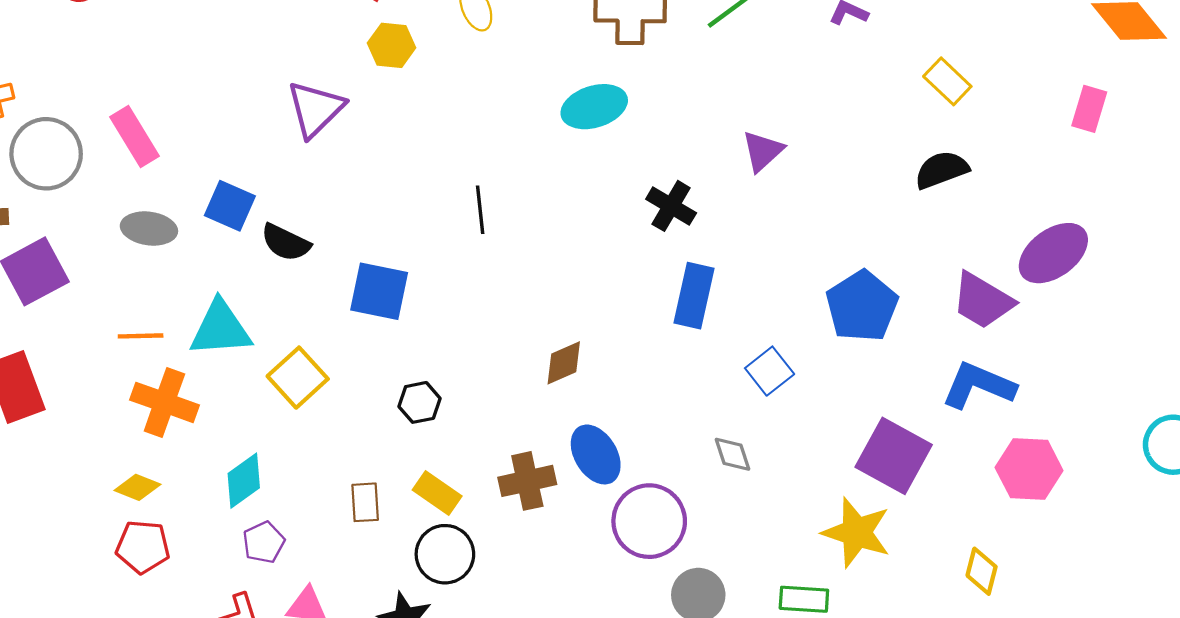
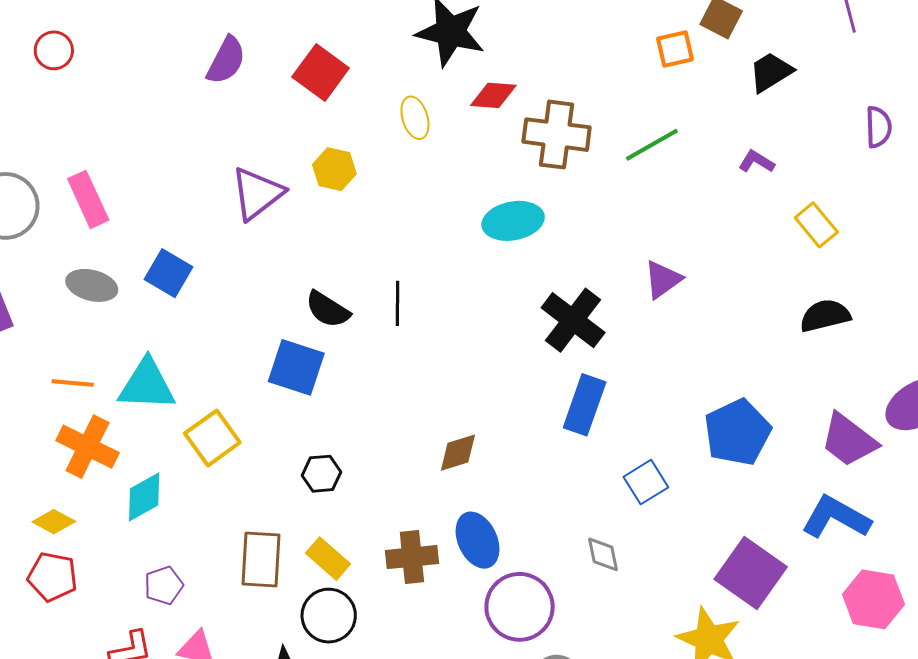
yellow hexagon: (392, 45) -> (334, 169), moved
yellow rectangle: (947, 81) -> (816, 225), moved
black cross: (671, 206) -> (573, 320), size x1.4
black semicircle: (286, 243) -> (328, 309), moved
cyan diamond: (244, 481) -> (144, 497), moved
brown rectangle: (365, 502) -> (261, 560), size x1.5

